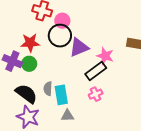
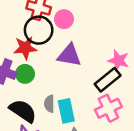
black circle: (60, 36) -> (39, 30), moved
purple triangle: (79, 47) -> (69, 55), moved, turned 35
pink cross: (96, 94) -> (108, 108), size x1.5

